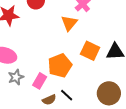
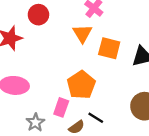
orange square: (90, 51) -> (109, 48), moved
gray star: (16, 77) -> (35, 122), moved

